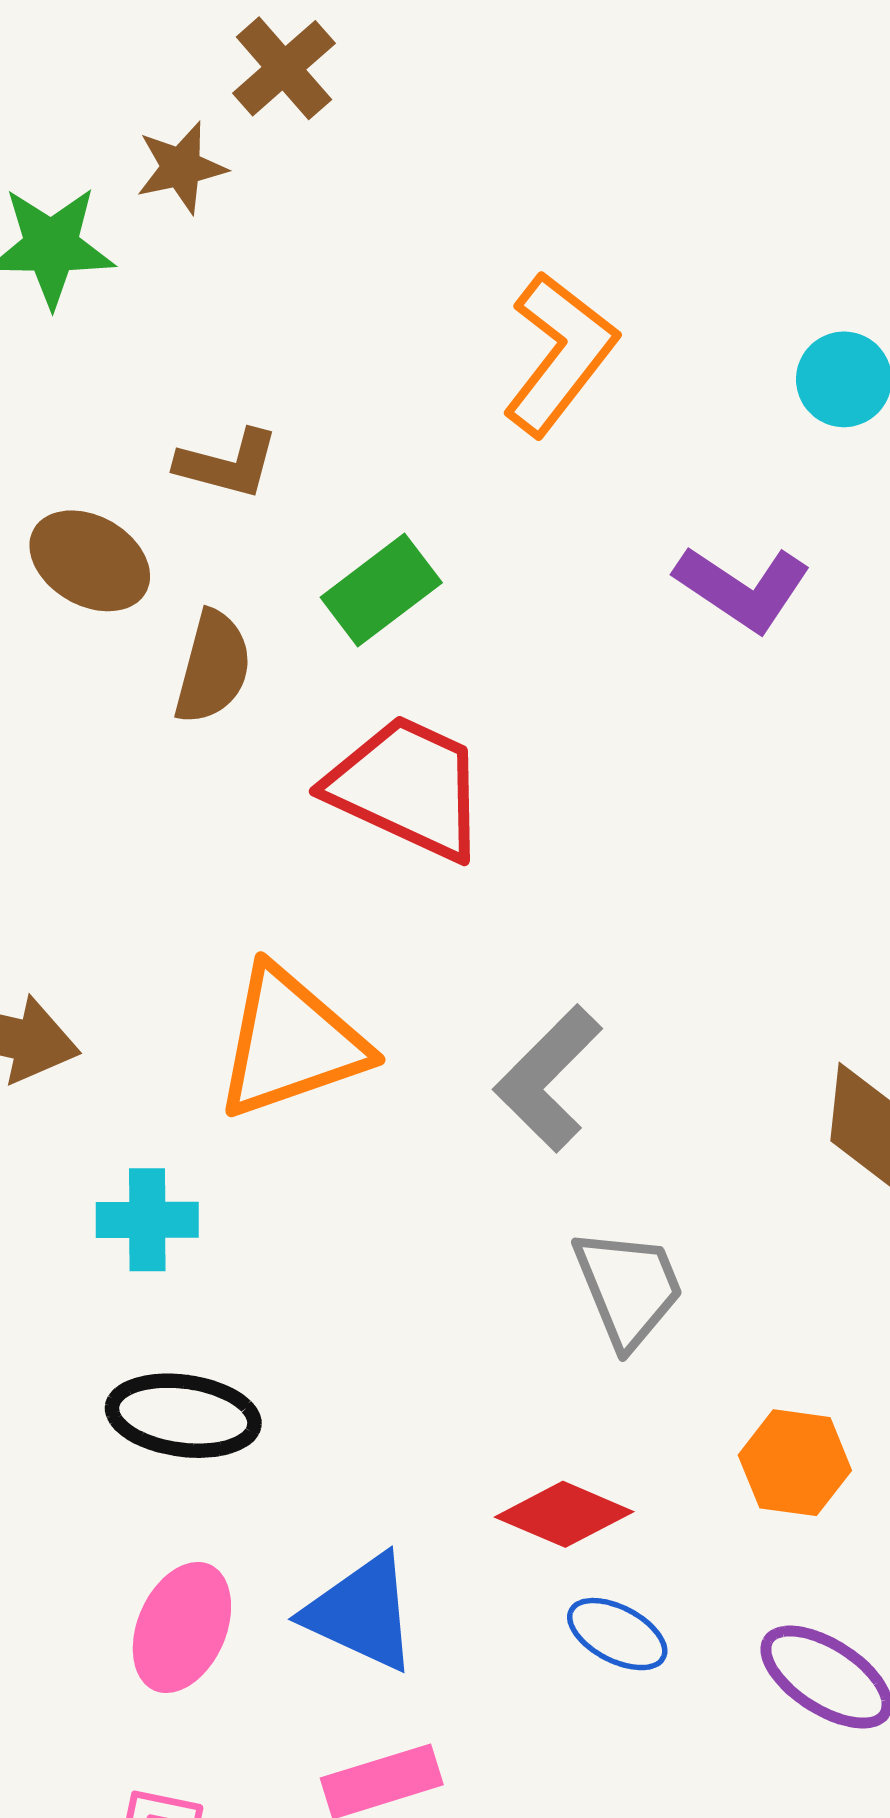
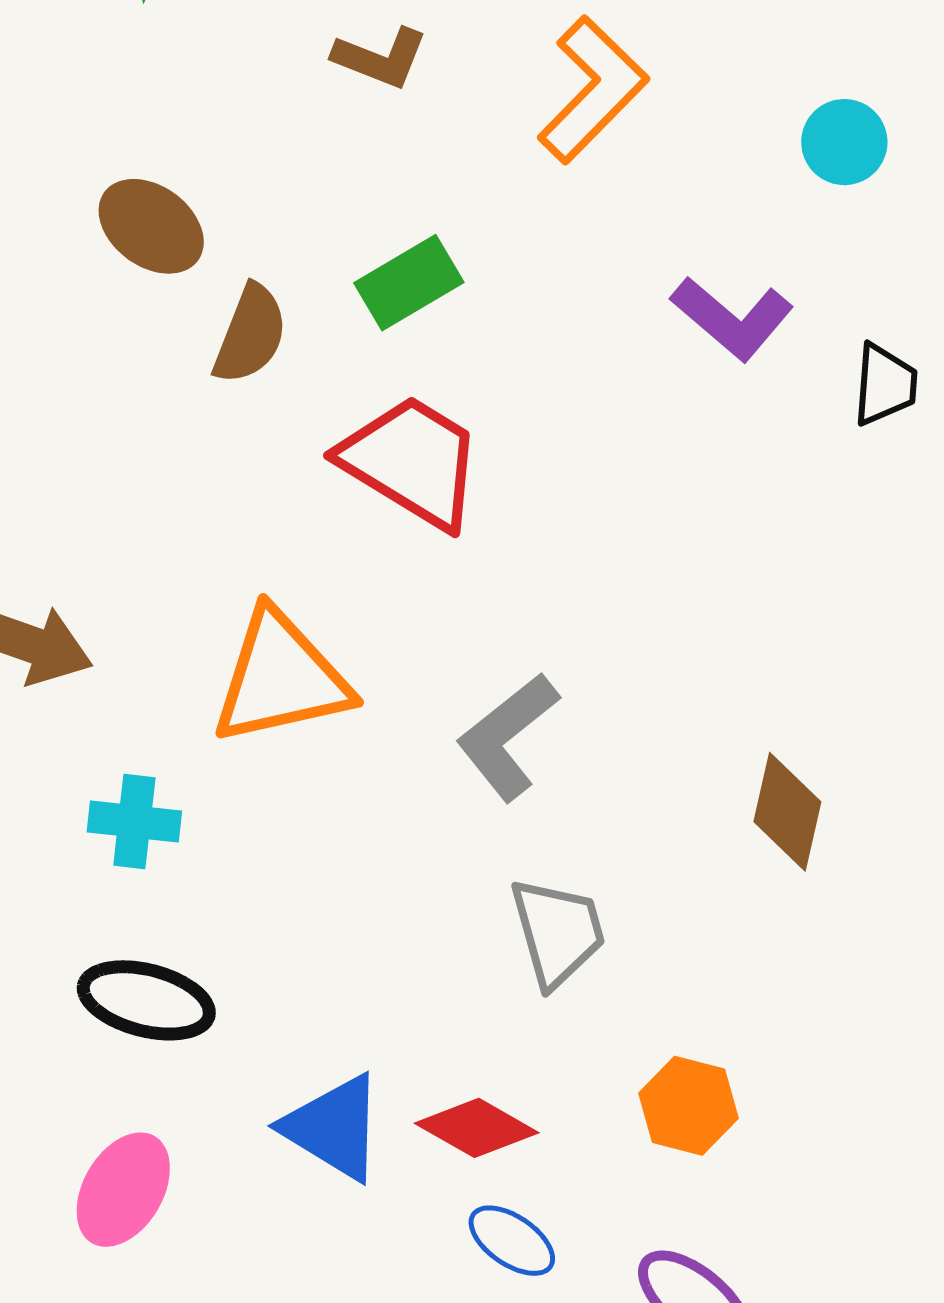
brown L-shape: (228, 464) -> (380, 58), moved
blue triangle: (361, 1613) -> (334, 1127), moved

